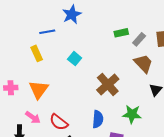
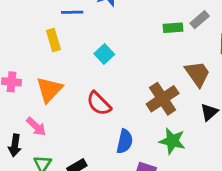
gray rectangle: (139, 39) -> (200, 20), moved
brown cross: (108, 84) -> (163, 99), moved
red semicircle: (59, 122) -> (99, 103), moved

